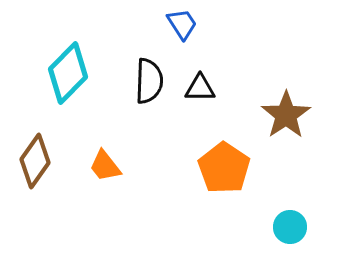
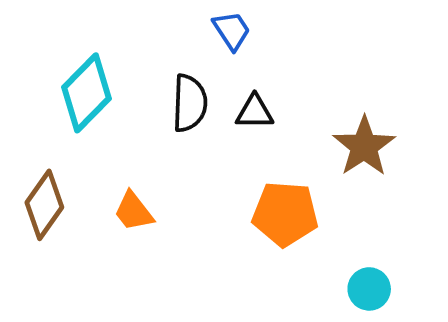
orange pentagon: (224, 168) -> (285, 214), turned -30

